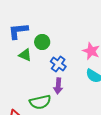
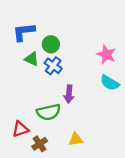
blue cross: (58, 64) -> (53, 66), moved

